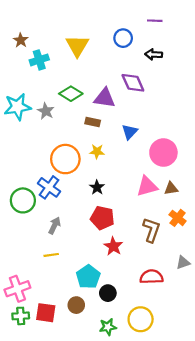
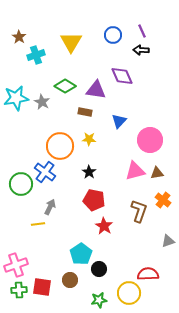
purple line: (155, 21) -> (142, 31), moved, turned 64
yellow line: (51, 255) -> (38, 224), moved
red semicircle: (151, 277) -> (148, 274), moved

